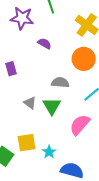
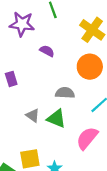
green triangle: (52, 106) -> (56, 119), turned -36

